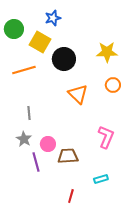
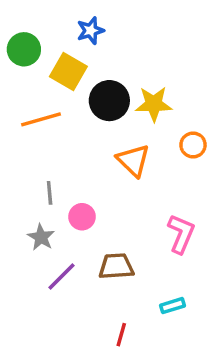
yellow star: (107, 52) -> (154, 104), moved
pink circle: (48, 144) -> (82, 217), moved
purple line: (36, 162) -> (61, 277), turned 60

